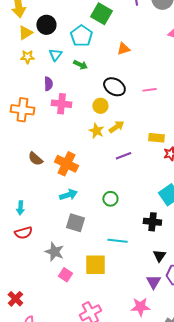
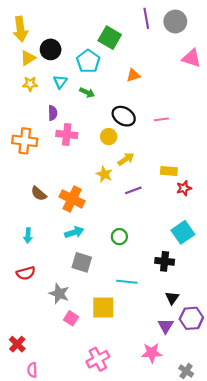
yellow star: (96, 131) -> (104, 174), moved
cyan arrow: (20, 208) -> (28, 236), moved

